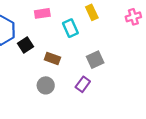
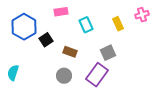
yellow rectangle: (92, 12) -> (118, 24), moved
purple rectangle: (83, 84) -> (97, 75), size x1.6

